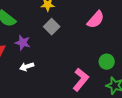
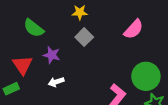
green circle: (107, 62) -> (146, 76), size x1.6

